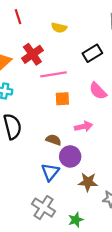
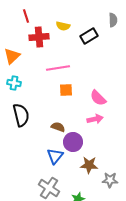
black rectangle: (92, 53) -> (89, 36), moved
red cross: (32, 54) -> (39, 37), moved, turned 30
pink semicircle: (98, 91) -> (98, 98), moved
pink arrow: (83, 127) -> (95, 119), moved

